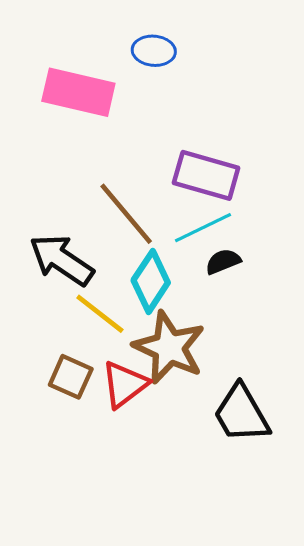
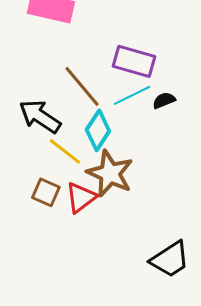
black semicircle: (223, 261) -> (164, 100), moved
black trapezoid: (241, 414) -> (170, 259), moved, turned -93

